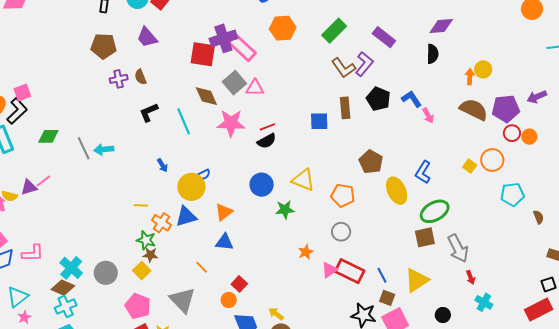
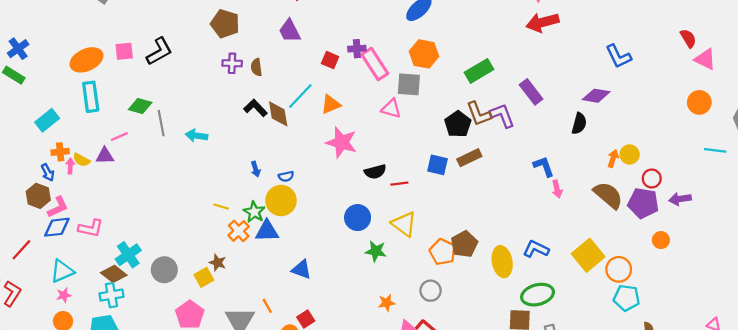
purple trapezoid: (147, 37) -> (290, 31), moved
purple cross: (223, 38) -> (357, 49), size x0.6
red square: (203, 54) -> (330, 60), size x0.6
purple L-shape: (364, 64) -> (502, 115), turned -75
gray square: (234, 83) -> (409, 84), moved, turned 30
pink triangle: (255, 88) -> (391, 109), moved
brown diamond: (206, 96) -> (278, 114), moved
black pentagon: (378, 99) -> (458, 124), moved
brown rectangle: (345, 108) -> (469, 158), turned 55
black L-shape: (17, 111) -> (159, 51), moved
black L-shape: (149, 112) -> (255, 108), turned 55
cyan line: (184, 121) -> (300, 96), moved, turned 52
red line: (267, 127) -> (399, 184), moved
red circle: (512, 133) -> (652, 178), moved
gray line: (84, 148) -> (161, 123), moved
orange circle: (492, 160) -> (619, 269), moved
brown pentagon: (371, 162) -> (464, 244), moved
yellow square: (470, 166) -> (588, 255), size x2.0
blue L-shape: (423, 172) -> (536, 249), turned 70
blue semicircle: (203, 175) -> (286, 176), moved
pink line: (43, 181) -> (119, 137), moved
orange triangle: (224, 212) -> (331, 104), moved
green star: (146, 240) -> (254, 212), moved
orange line: (202, 267) -> (267, 306), moved

